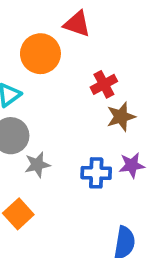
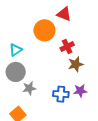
red triangle: (77, 24) -> (64, 14), moved
orange circle: (40, 54) -> (44, 30), moved

